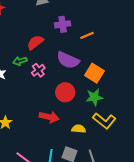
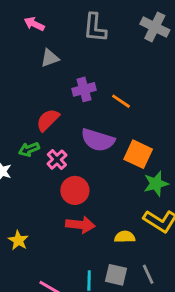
orange line: (87, 35) -> (121, 101), turned 64
red circle: (65, 92) -> (75, 190), moved
green star: (94, 97) -> (156, 184), moved

